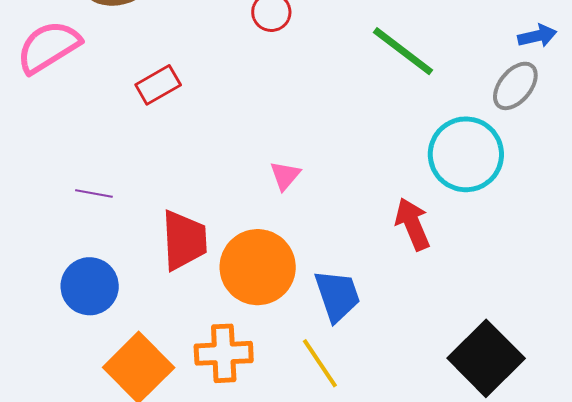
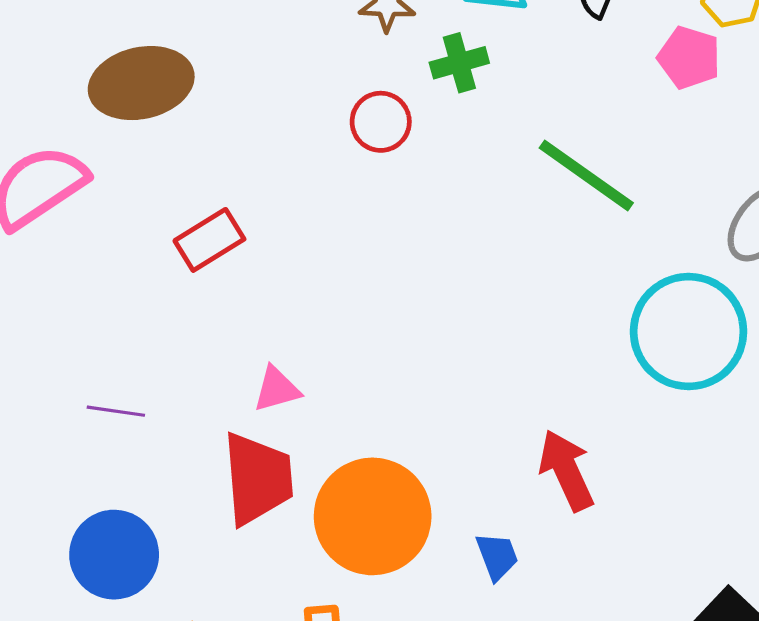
pink triangle: (285, 176) -> (277, 389), moved, turned 36
red arrow: (413, 224) -> (566, 470), moved
blue trapezoid: (337, 296) -> (497, 556), size x0.6

